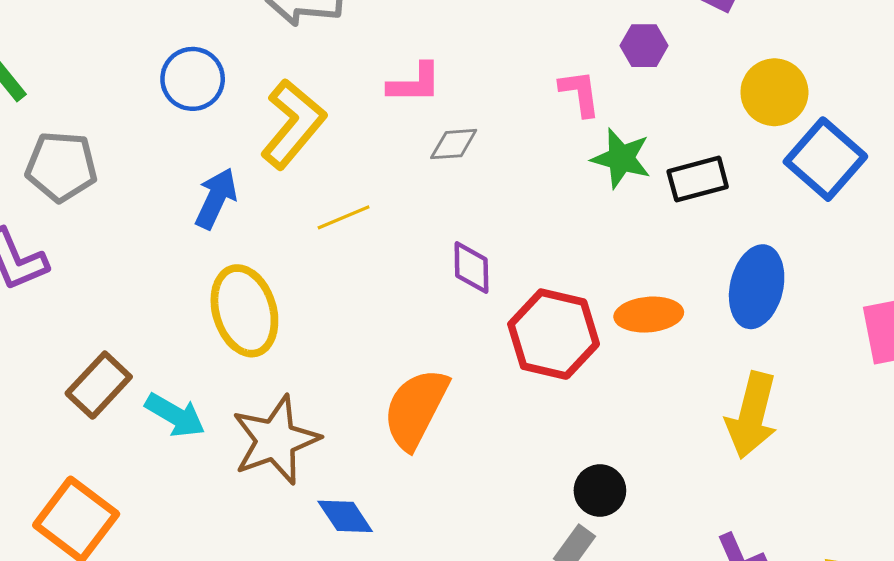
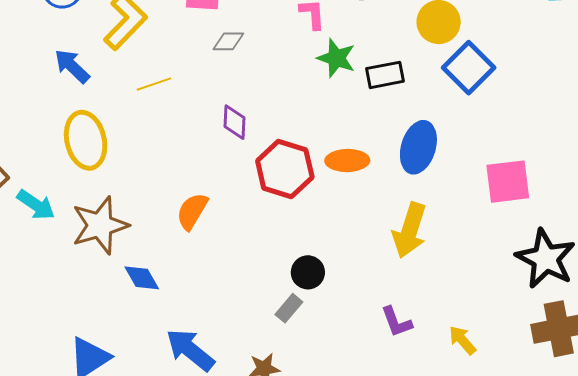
blue arrow: (216, 198) -> (72, 66), turned -75
orange semicircle: (416, 409) -> (192, 211), size x0.7

